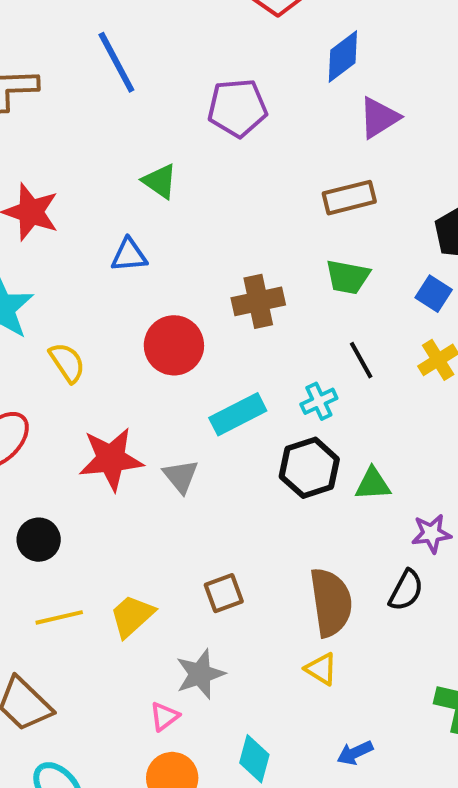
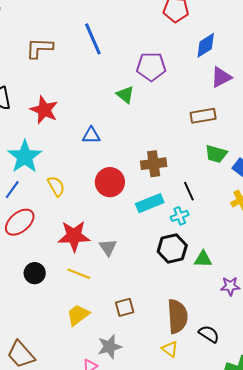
green triangle: (160, 181) -> (125, 95), moved
green trapezoid: (348, 277) -> (216, 154), moved
black line: (361, 360) -> (189, 191), moved
cyan rectangle: (238, 414) -> (150, 203), moved
black semicircle: (406, 590) -> (209, 334), moved, turned -90
yellow line: (59, 617) -> (79, 274), moved, turned 30

